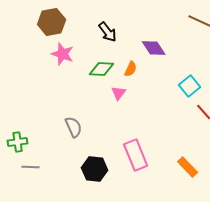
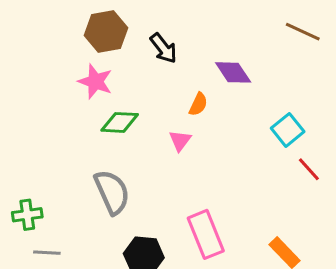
brown hexagon: (52, 22) -> (106, 32), moved
green diamond: (102, 69) -> (120, 122), moved
gray semicircle: (74, 127) -> (112, 192), size x1.4

